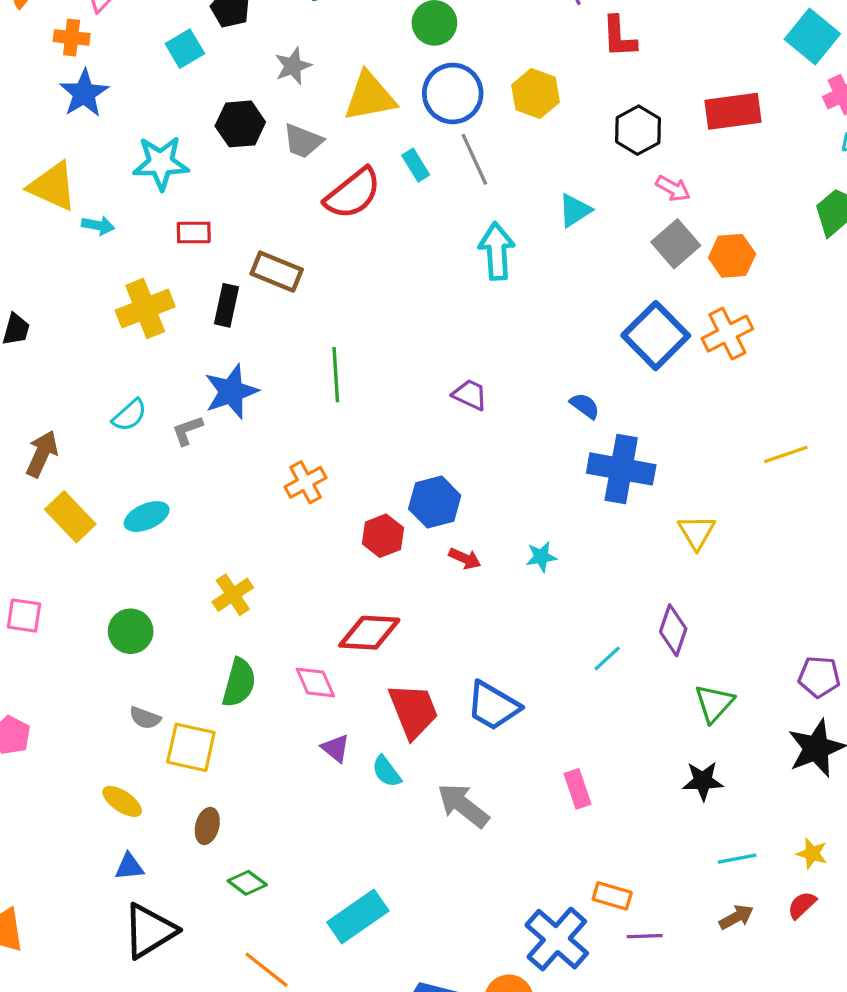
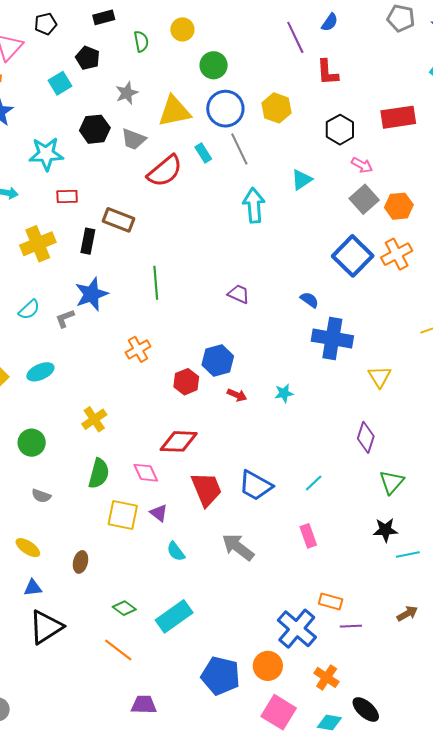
cyan line: (607, 658) -> (314, 483), moved
yellow square: (191, 747) -> (123, 515), moved
cyan semicircle: (386, 771) -> (176, 551), moved
cyan line: (737, 859) -> (408, 555), moved
green diamond: (247, 883) -> (124, 608), moved

